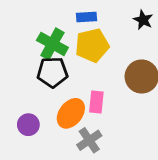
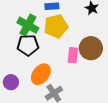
pink rectangle: (96, 102) -> (73, 55), moved

